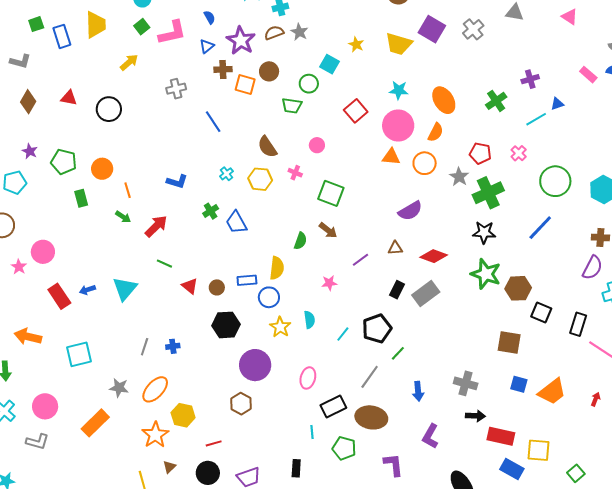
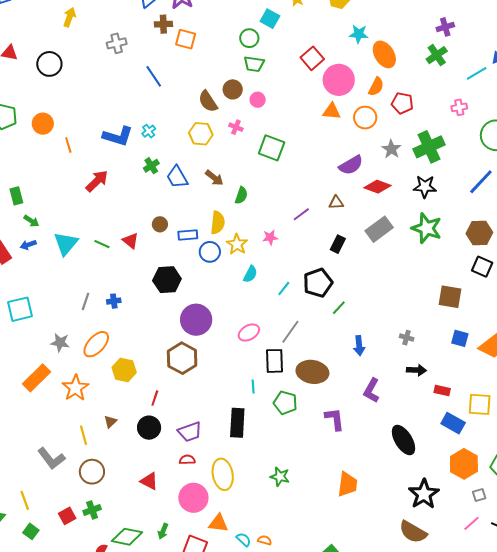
yellow arrow: (129, 62) -> (70, 17), turned -30
brown circle: (269, 71) -> (233, 89), moved
purple cross: (530, 79) -> (445, 27), moved
cyan star: (399, 90) -> (359, 34), moved
green trapezoid: (292, 106) -> (254, 64), moved
red square: (356, 111) -> (312, 58), moved
red pentagon: (480, 153) -> (402, 103), moved
pink cross: (519, 153) -> (459, 107), turned 35
cyan cross: (227, 174) -> (149, 131), moved
gray star: (459, 177) -> (391, 149), moved
blue L-shape: (177, 181) -> (118, 136), size x1.4
green rectangle: (81, 198) -> (16, 196), moved
green arrow: (123, 217) -> (31, 221), moved
brown arrow: (328, 230) -> (214, 178), moved
red diamond: (434, 256) -> (377, 187), moved
green line: (164, 264) -> (102, 244), moved
brown circle: (217, 287) -> (160, 224), moved
brown hexagon: (518, 288) -> (479, 233), moved
gray rectangle: (426, 293) -> (379, 229), moved
cyan semicircle: (309, 320) -> (250, 274), turned 36
yellow star: (280, 327) -> (237, 244), moved
gray line: (370, 377) -> (290, 332), moved
pink ellipse: (308, 378) -> (249, 332), turned 45
gray cross: (466, 383) -> (407, 338), size x0.6
brown hexagon: (241, 404) -> (182, 358), size x1.4
black rectangle: (333, 407) -> (274, 361), turned -65
orange star: (155, 435) -> (75, 388), moved
red rectangle: (501, 436) -> (442, 391), size x0.6
red line: (214, 443) -> (155, 398), turned -56
black rectangle: (296, 468) -> (237, 423), size x1.6

